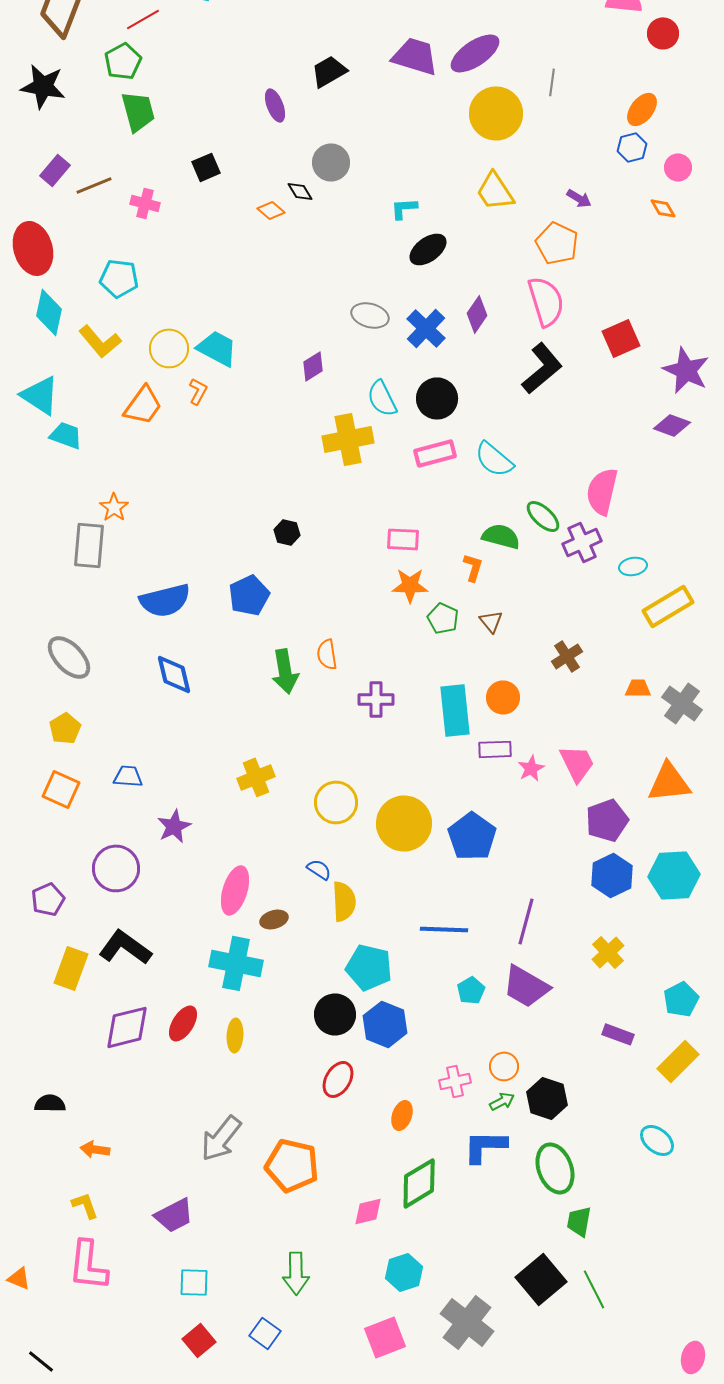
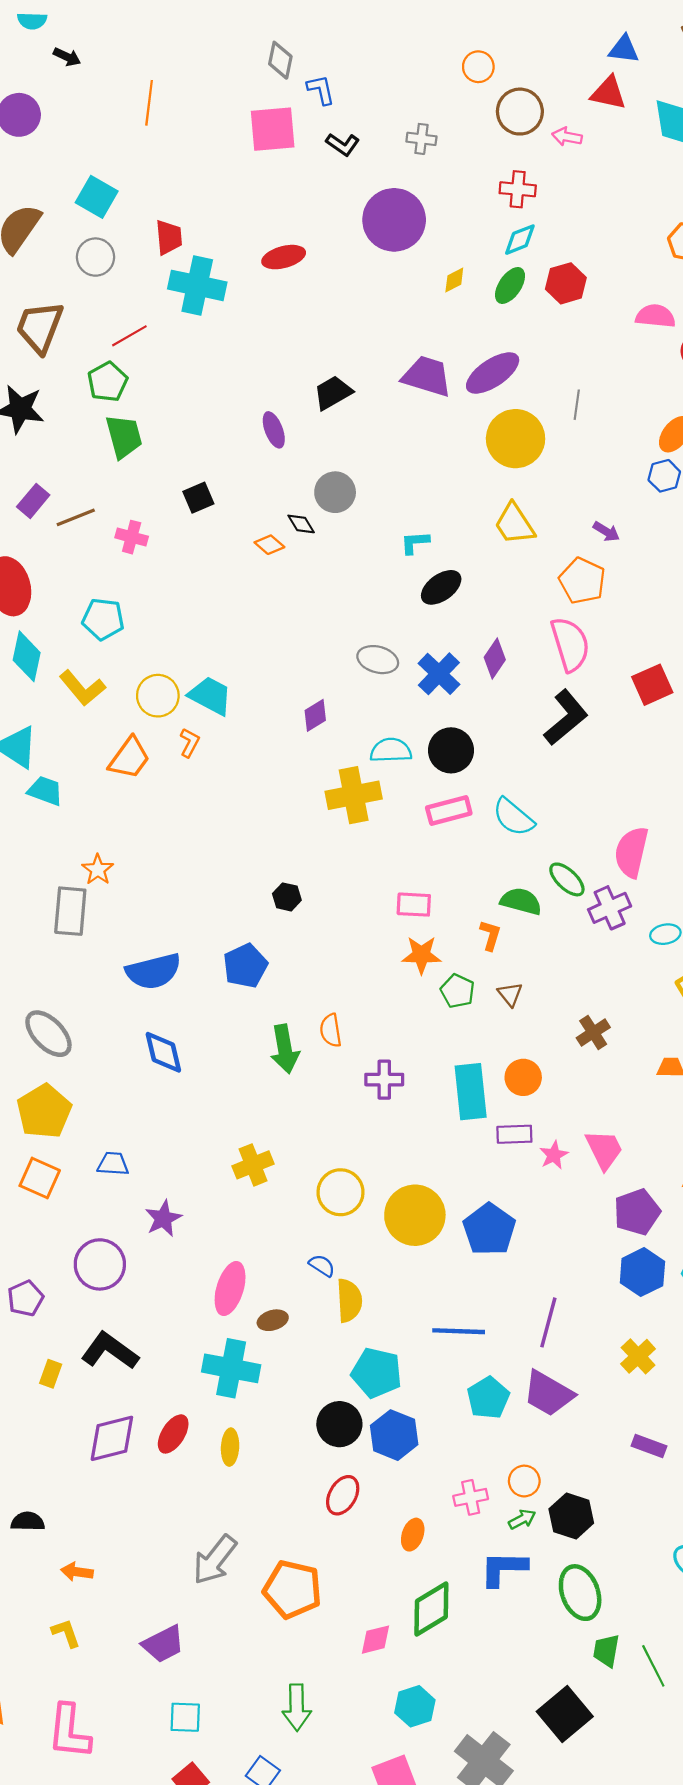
cyan semicircle: (382, 398) -> (391, 750), turned 114
yellow pentagon: (65, 728) -> (44, 1111), size x1.6
yellow rectangle: (71, 968) -> (51, 1374), size x0.6
cyan pentagon: (471, 990) -> (488, 1398), size x1.4
pink L-shape: (88, 1265) -> (69, 1731), moved
green line: (594, 1289) -> (653, 1666), moved

